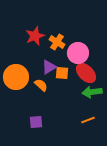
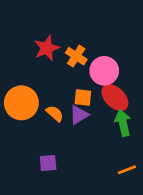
purple triangle: (49, 67) -> (79, 115), moved
green arrow: (92, 92) -> (123, 123), turned 84
orange line: (88, 120) -> (127, 170), moved

